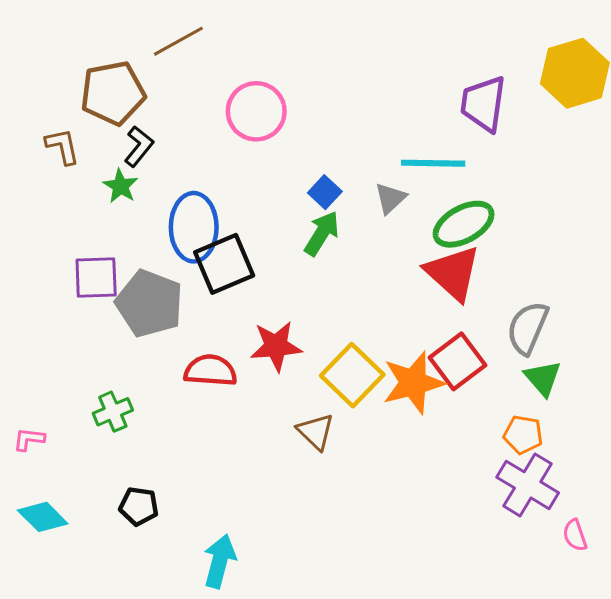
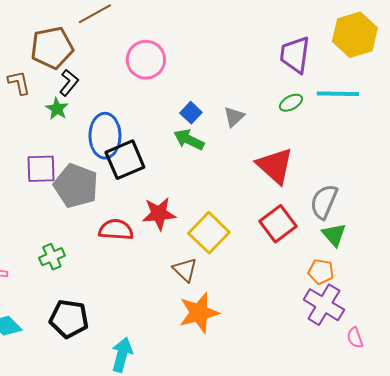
cyan line: (433, 163) -> (338, 94), moved
green ellipse: (464, 224) -> (291, 103), moved, size x0.6
green arrow: (322, 233) -> (189, 140), turned -96
orange star: (413, 383) -> (199, 313), moved
black pentagon: (139, 506) -> (69, 319), size x1.5

